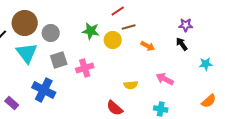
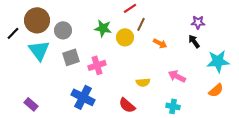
brown line: (129, 27) -> (141, 24), turned -48
cyan star: (206, 64) -> (218, 61), size x1.6
blue cross: (44, 90) -> (83, 97), moved
orange semicircle: (209, 101) -> (216, 90), moved
purple rectangle: (12, 103) -> (31, 104), moved

